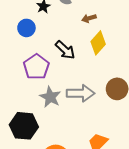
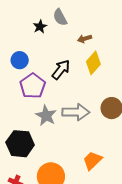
blue circle: (26, 28) -> (20, 60), moved
black arrow: (65, 50) -> (61, 70), turned -95

